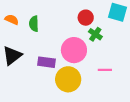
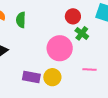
purple rectangle: (46, 62) -> (31, 77), moved
yellow circle: (68, 79) -> (52, 77), size x0.7

